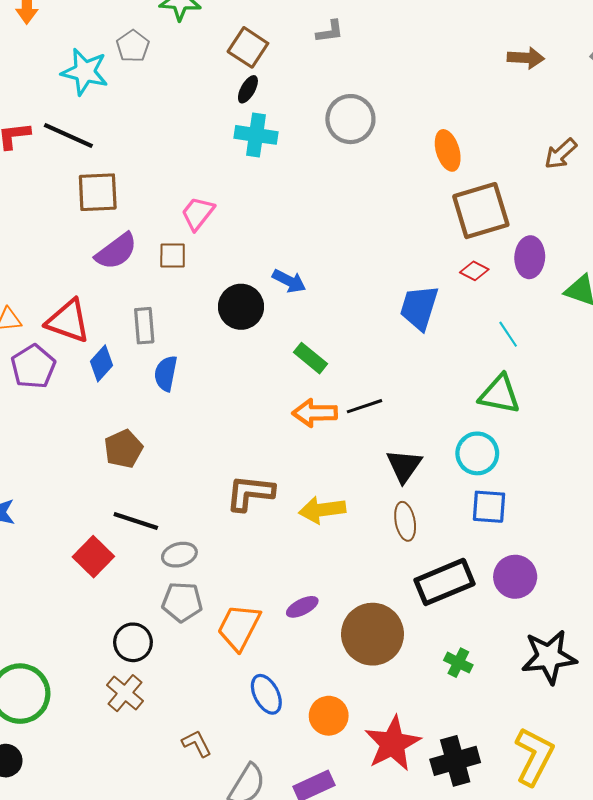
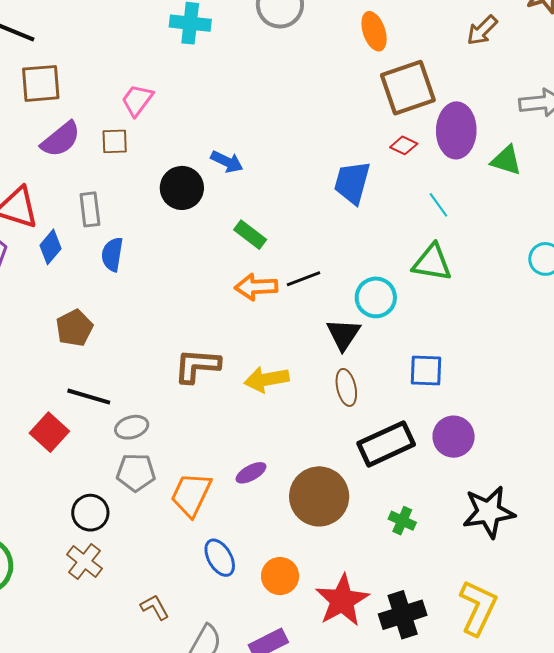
purple ellipse: (530, 257) -> (456, 130), size x1.4
cyan circle: (477, 453) -> (376, 297), moved

